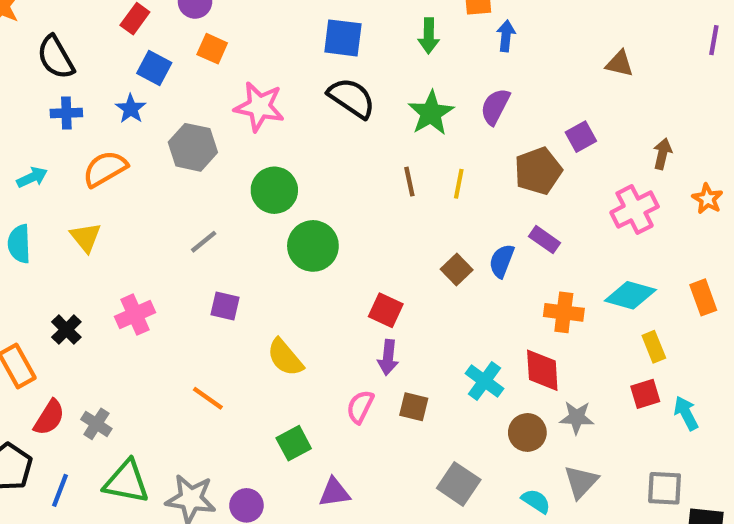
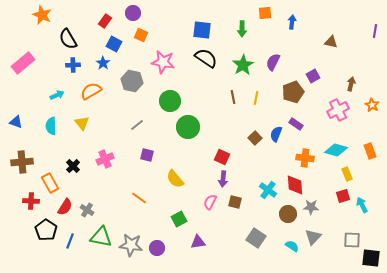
blue arrow: (506, 36) -> (292, 22), moved

